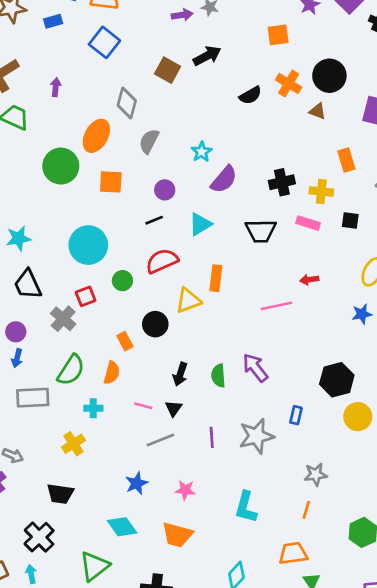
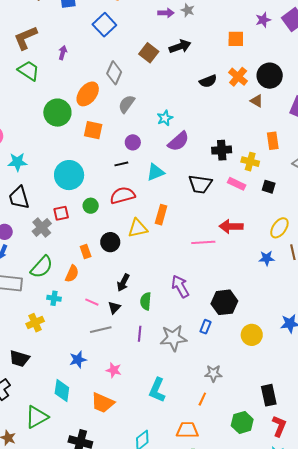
red arrow: (309, 280) -> (231, 226), size x1.6
green semicircle: (218, 376) -> (146, 301), moved
black hexagon: (337, 380) -> (224, 302), moved
cyan diamond: (122, 527) -> (62, 390), turned 35

